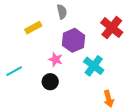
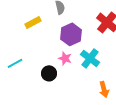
pink star: (56, 59) -> (65, 58), moved

